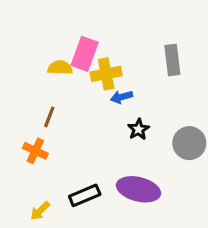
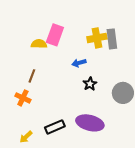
yellow cross: (106, 74) -> (97, 38), moved

